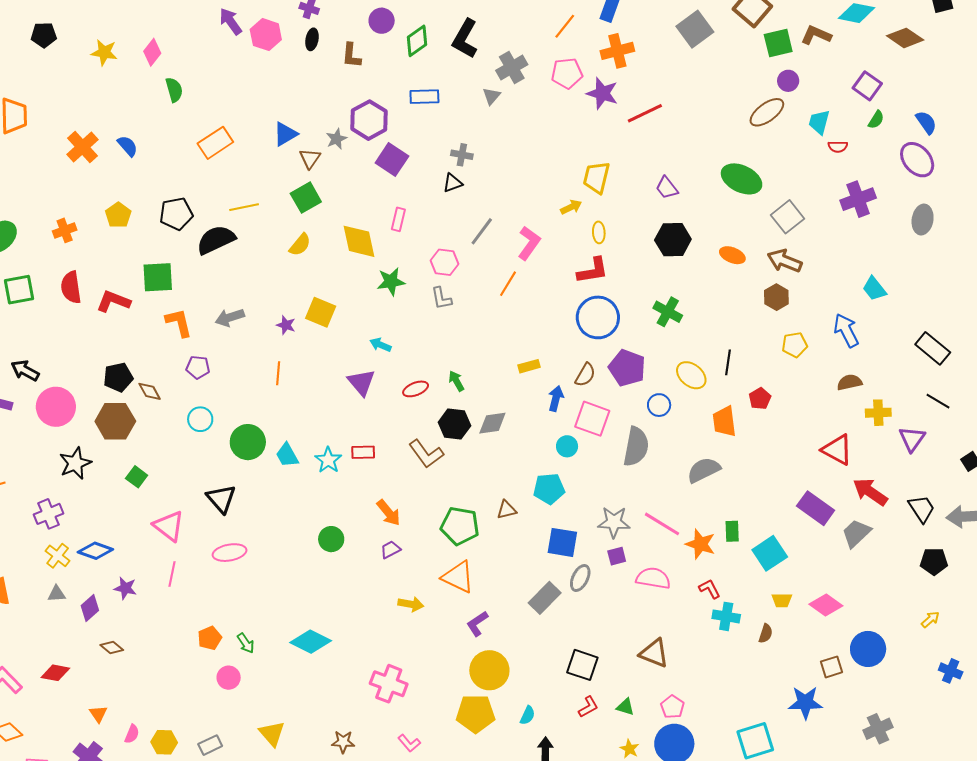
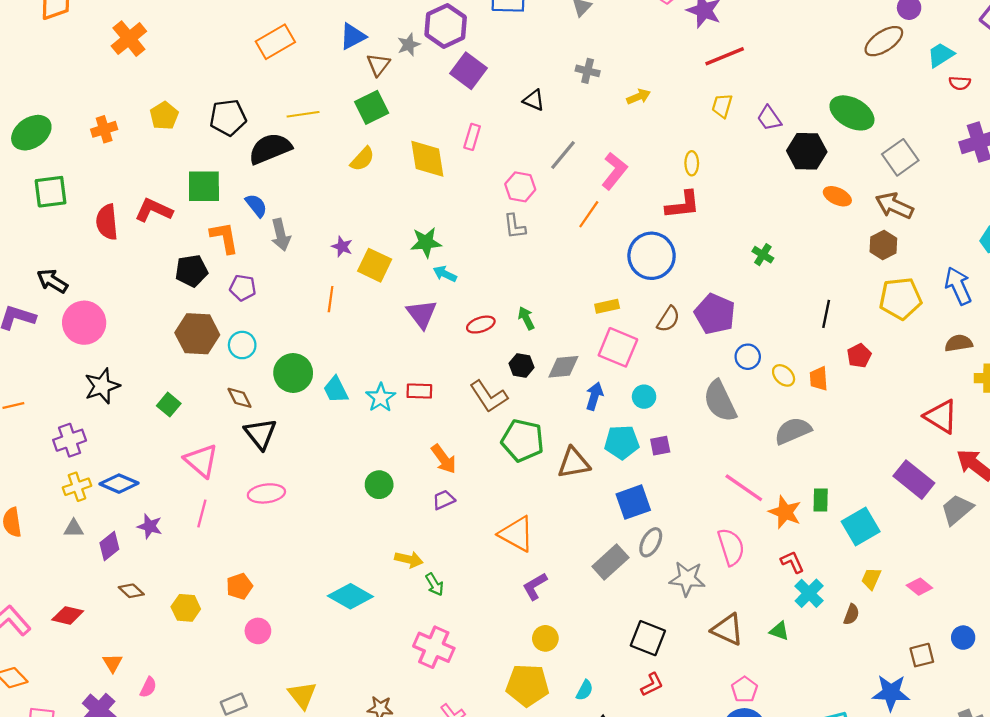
red line: (645, 113) -> (725, 56), moved
cyan trapezoid: (819, 122) -> (941, 55), turned 40
blue semicircle: (128, 146) -> (256, 205), moved
gray cross: (462, 155) -> (588, 71), moved
yellow trapezoid: (596, 177) -> (722, 106), moved, size x0.7
black triangle: (453, 183) -> (534, 100), turned 40
yellow arrow: (571, 207) -> (639, 97), moved
black hexagon: (673, 240) -> (807, 151), moved
green star: (391, 282) -> (426, 242), moved
red semicircle: (71, 287) -> (107, 222), moved
yellow square: (321, 312) -> (375, 265), moved
green cross: (668, 312) -> (763, 255), size x0.7
gray arrow: (230, 317) -> (281, 235), turned -88
blue circle: (598, 317) -> (652, 256), moved
yellow pentagon: (795, 345) -> (900, 298), size x1.5
yellow ellipse: (691, 375) -> (784, 375), moved, size x0.7
black pentagon: (118, 377) -> (191, 271), moved
brown diamond: (150, 391) -> (239, 398), moved
blue arrow: (556, 399) -> (594, 396), moved
pink square: (592, 419) -> (618, 347), moved
brown hexagon: (115, 421) -> (197, 334), moved
orange trapezoid: (724, 421) -> (819, 379), size x0.7
black hexagon: (454, 424) -> (522, 365), size x0.7
gray semicircle: (636, 447) -> (720, 401), turned 141
brown triangle: (507, 510) -> (574, 463), size x1.5
gray star: (614, 522) -> (687, 579), moved
green pentagon: (460, 526) -> (523, 440), moved
blue square: (562, 542) -> (633, 502), turned -32
yellow cross: (58, 556) -> (77, 487), turned 30
purple square: (617, 556) -> (660, 446), moved
pink semicircle: (653, 578) -> (731, 547), turned 60
yellow trapezoid: (782, 600) -> (871, 579), turned 110
yellow arrow: (411, 604) -> (409, 559), moved
pink diamond: (826, 605) -> (919, 587), size x0.7
cyan cross: (726, 616) -> (809, 593), turned 32
green arrow: (246, 643) -> (435, 584), moved
blue circle: (868, 649) -> (963, 638), size x0.6
yellow circle: (489, 670) -> (545, 638), size x0.6
green triangle: (625, 707) -> (779, 631), moved
yellow hexagon: (164, 742) -> (186, 608), moved

